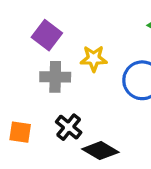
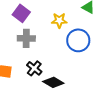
yellow star: (94, 59) -> (59, 20), moved

